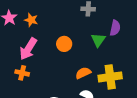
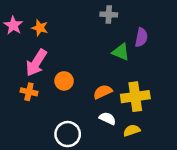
green triangle: (98, 40) -> (121, 52), turned -42
orange circle: (64, 44) -> (64, 81), moved

